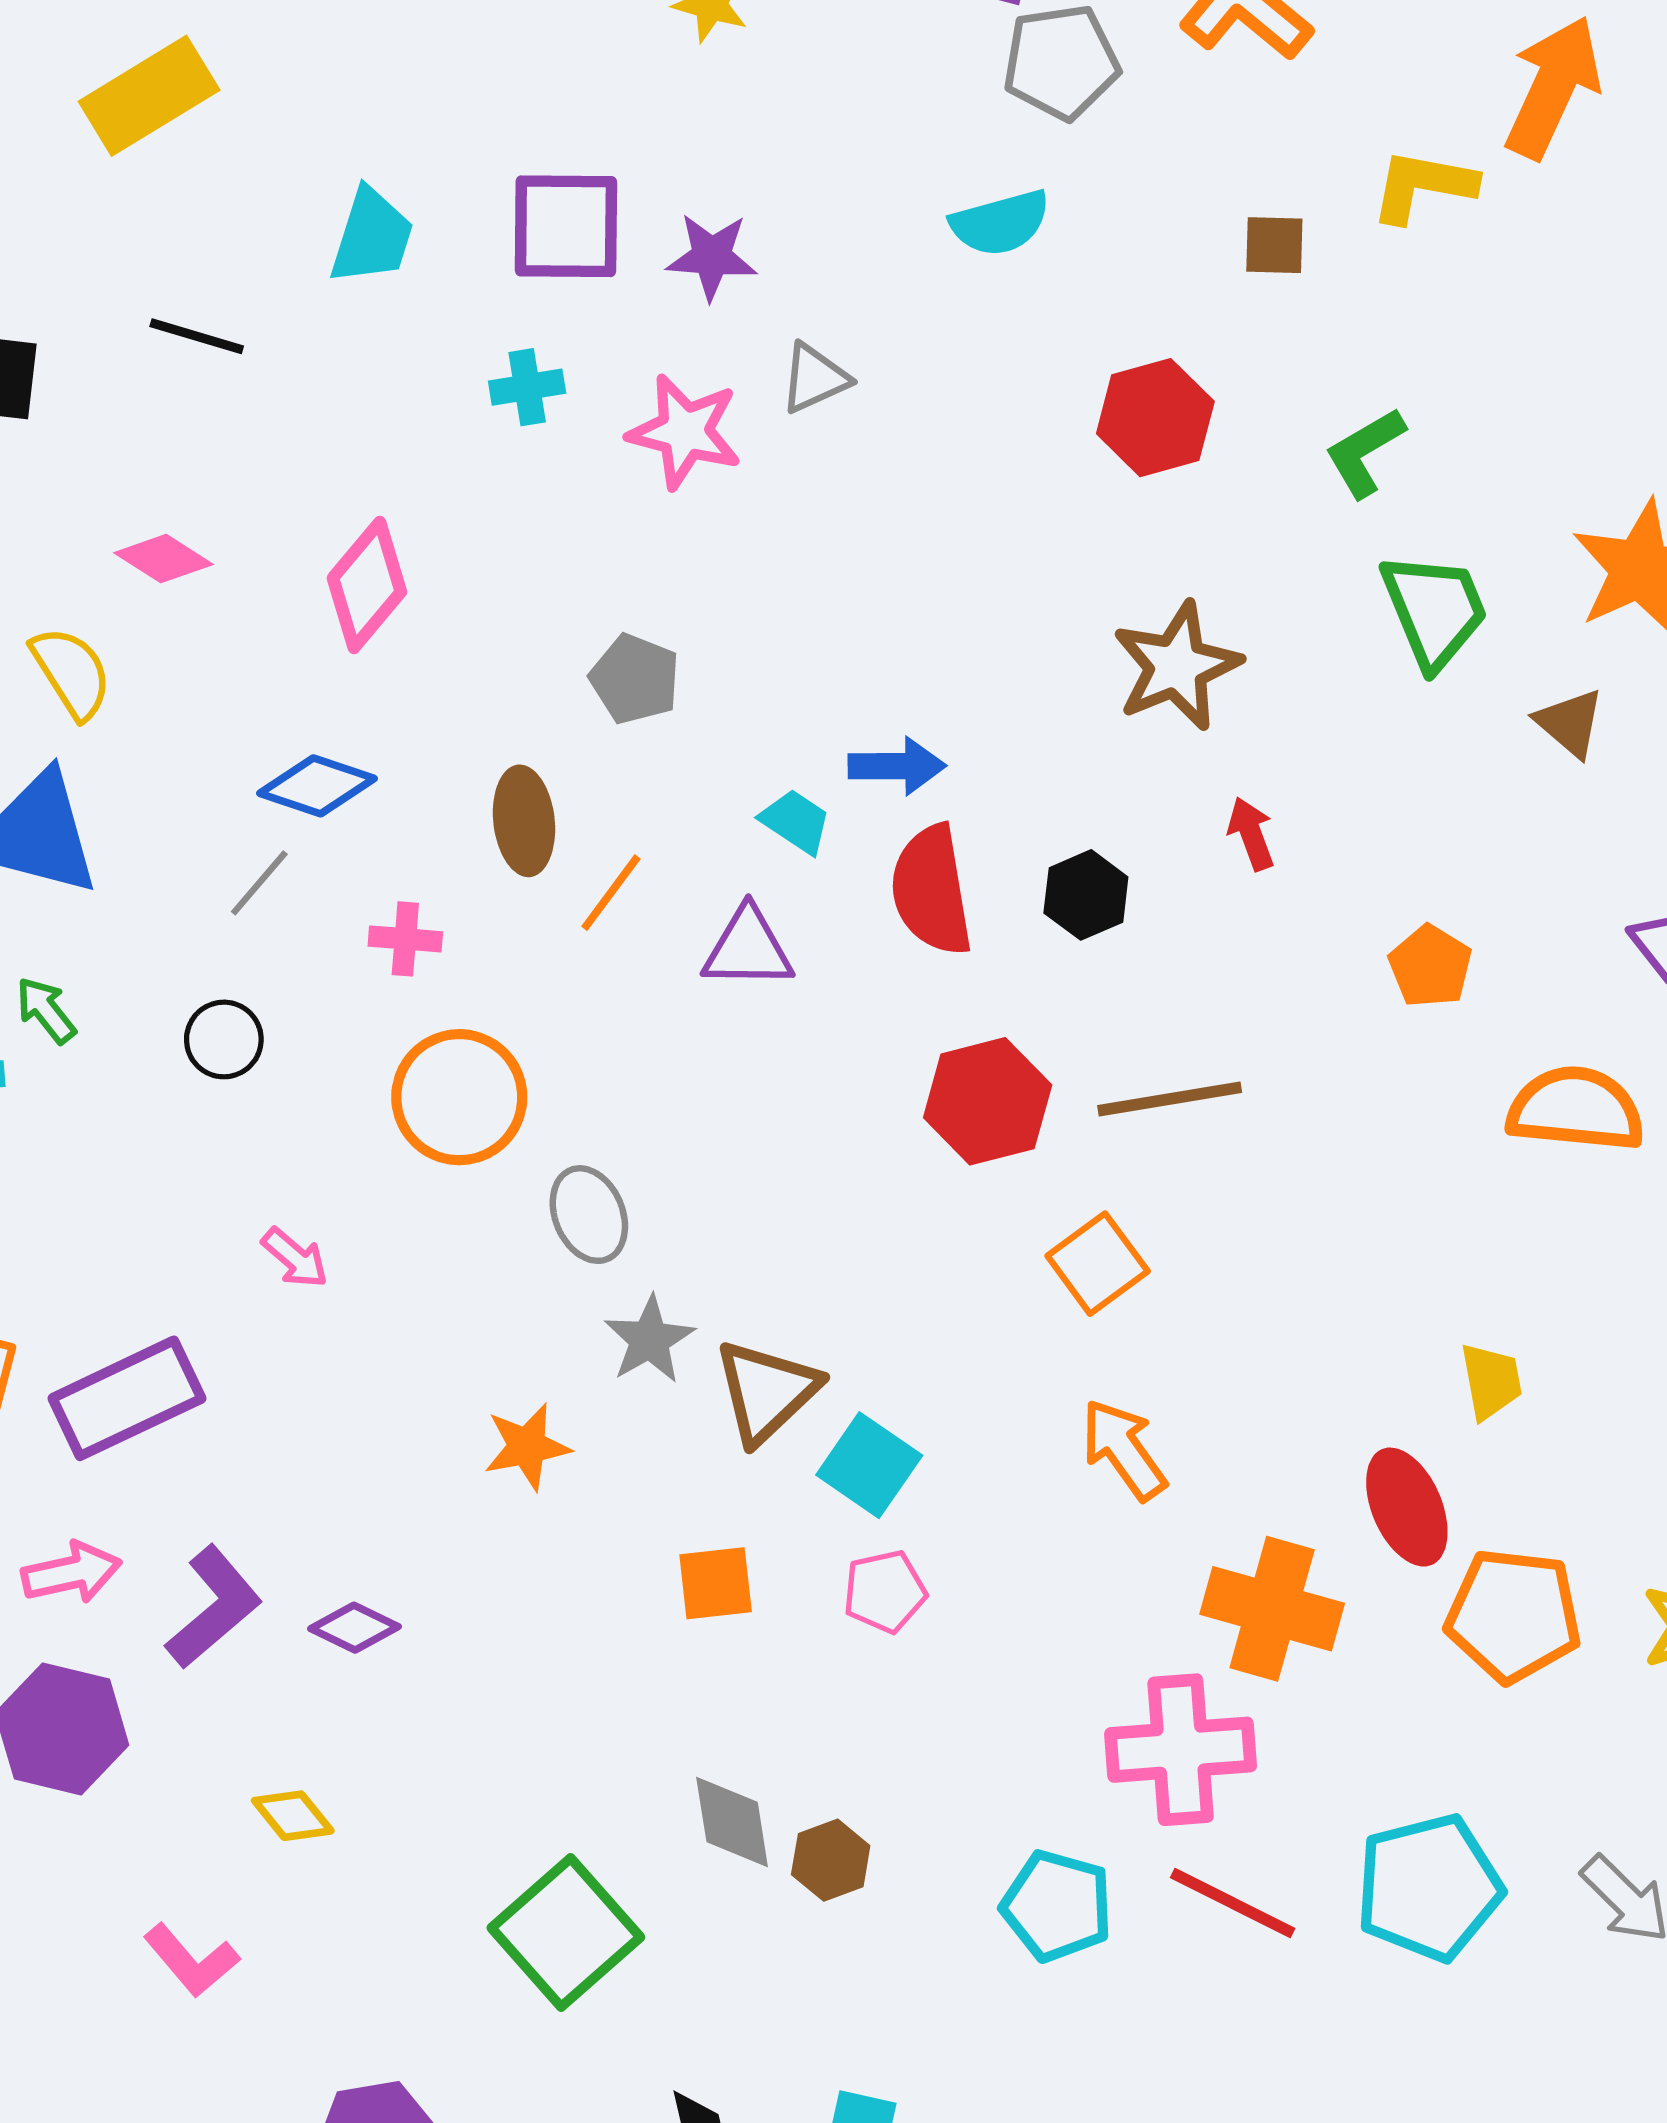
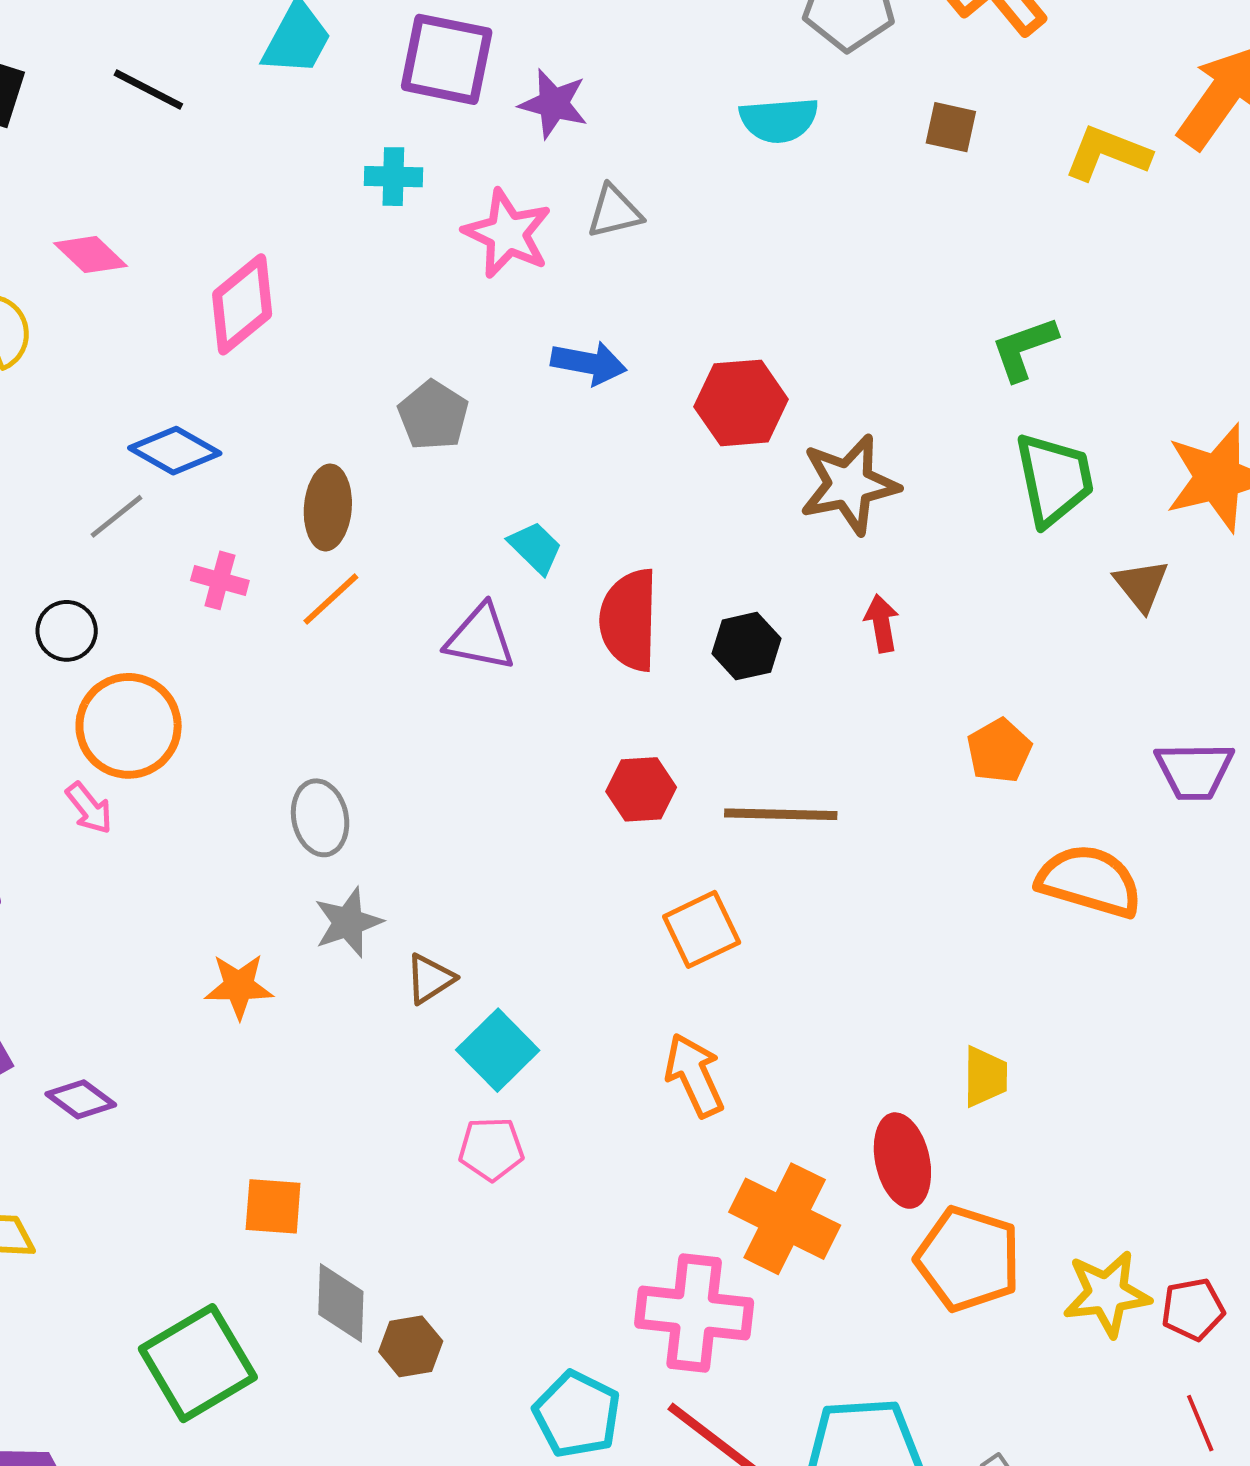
brown square: (1274, 245) -> (951, 127), moved
red hexagon: (1155, 418) -> (741, 403), moved
blue arrow: (897, 766) -> (589, 363), moved
orange line: (611, 893) -> (331, 599), moved
orange circle: (459, 1097) -> (129, 726), moved
red hexagon: (988, 1101) -> (641, 789), size x0.7
brown triangle: (766, 1391) -> (430, 979), size x0.6
orange square: (716, 1583) -> (273, 1206), moved

